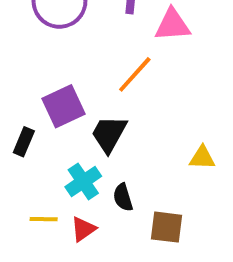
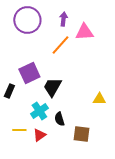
orange line: (135, 74) -> (60, 45), moved

